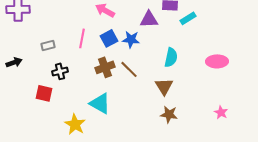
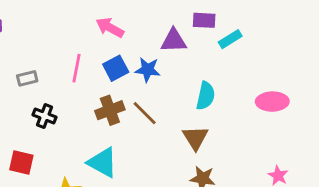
black cross: (60, 71) -> (45, 116), turned 35
red square: (44, 93) -> (21, 162), moved

